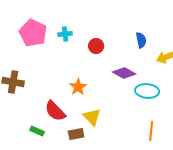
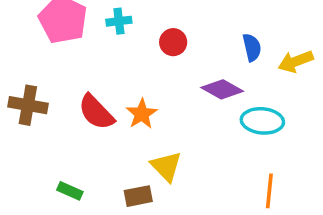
blue semicircle: (141, 40) -> (252, 47), moved
red semicircle: (55, 111) -> (96, 112), moved

